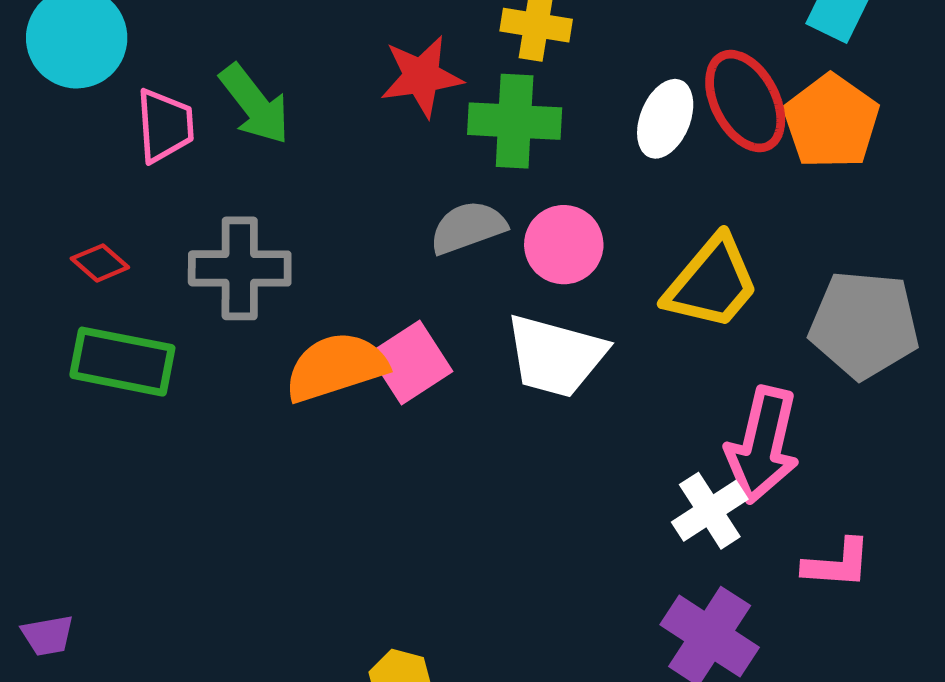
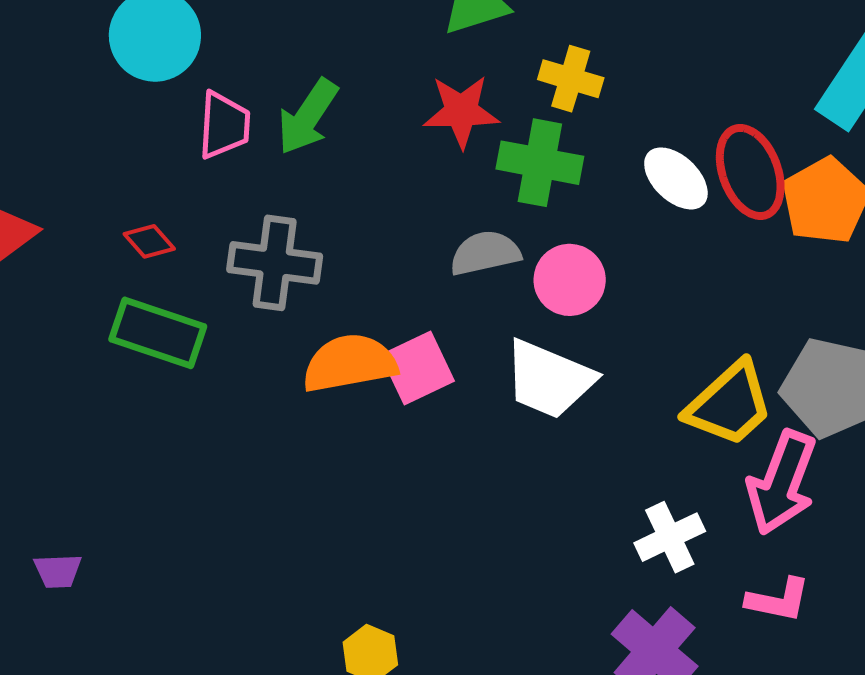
green arrow: (255, 104) -> (308, 117), turned 64
white ellipse: (665, 119) -> (676, 178), turned -76
yellow trapezoid: (712, 283) -> (729, 404), moved
pink arrow: (763, 445) -> (782, 483), moved

